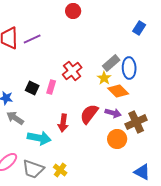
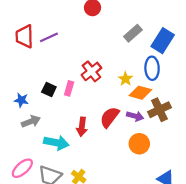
blue rectangle: (139, 28) -> (163, 41), moved, size x1.6
gray rectangle: (111, 63) -> (133, 33), moved
orange diamond: (118, 91) -> (140, 93), turned -30
gray arrow: (15, 118) -> (31, 121), turned 126
brown cross: (136, 122) -> (159, 110), moved

